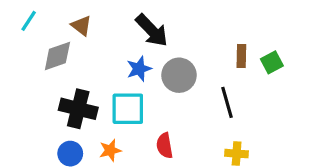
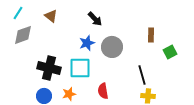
black arrow: (152, 30) -> (95, 19), size x0.7
gray diamond: (57, 56) -> (23, 35), moved
green square: (272, 62) -> (170, 52), moved
black line: (227, 102) -> (142, 75), moved

